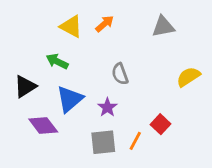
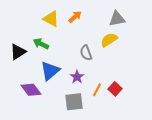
yellow semicircle: (188, 77) -> (109, 40), moved
black triangle: (25, 86) -> (18, 52), moved
orange line: (135, 141) -> (97, 90), moved

